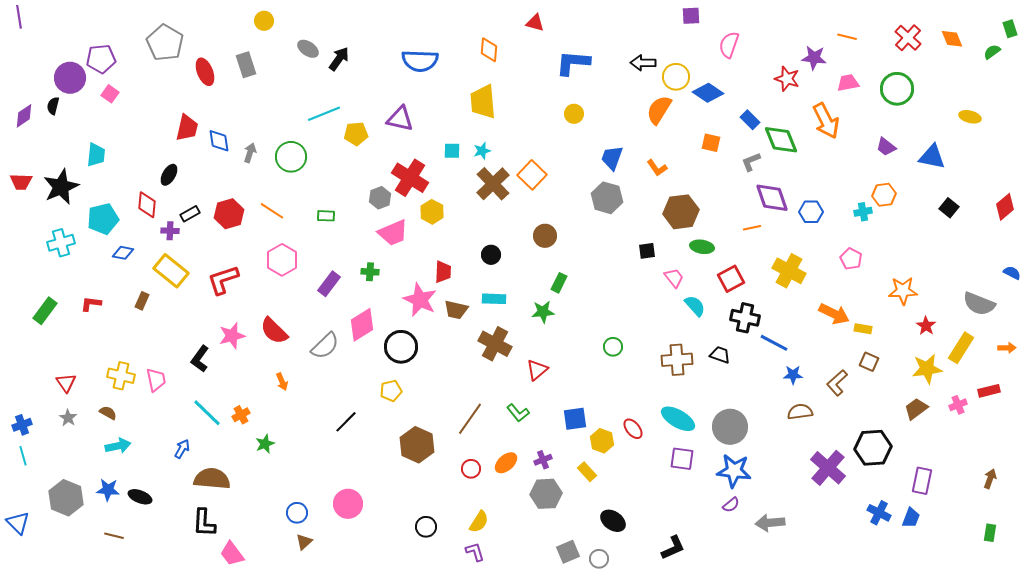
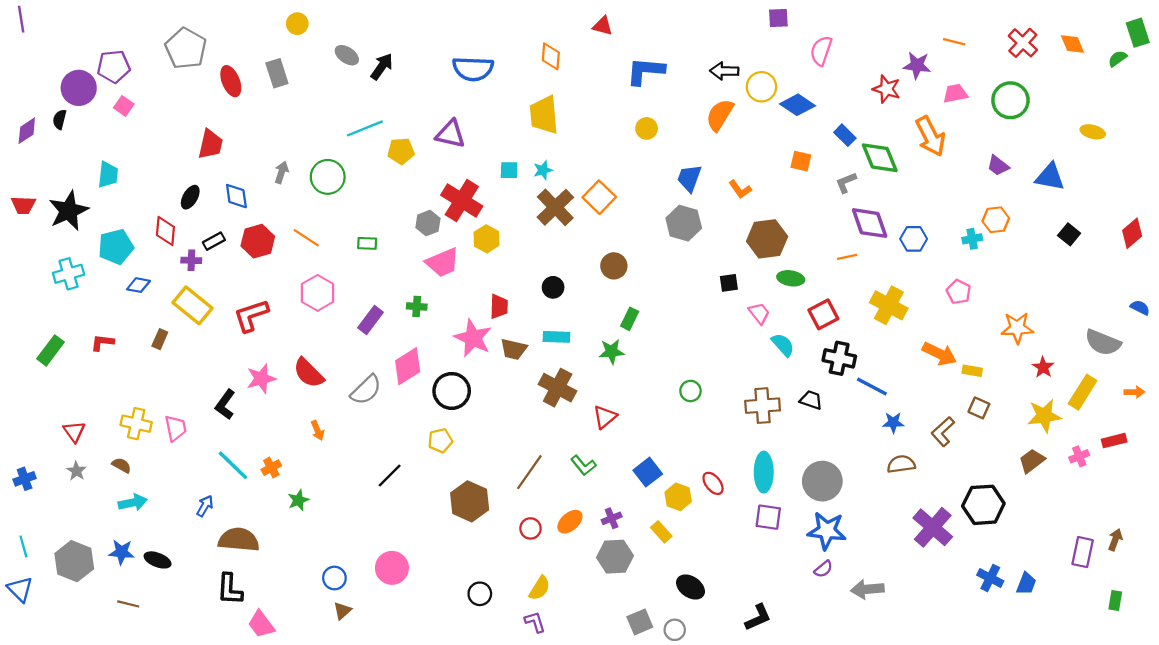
green rectangle: (1010, 29) -> (1138, 33), size x1.4
orange semicircle: (659, 110) -> (720, 115), moved
blue diamond: (219, 141) -> (236, 196), moved
blue square: (575, 419) -> (648, 472), turned -30
cyan ellipse: (678, 419) -> (764, 472), turned 60
cyan line: (23, 456) -> (23, 546), moved
purple rectangle: (922, 481) -> (1083, 552), moved

